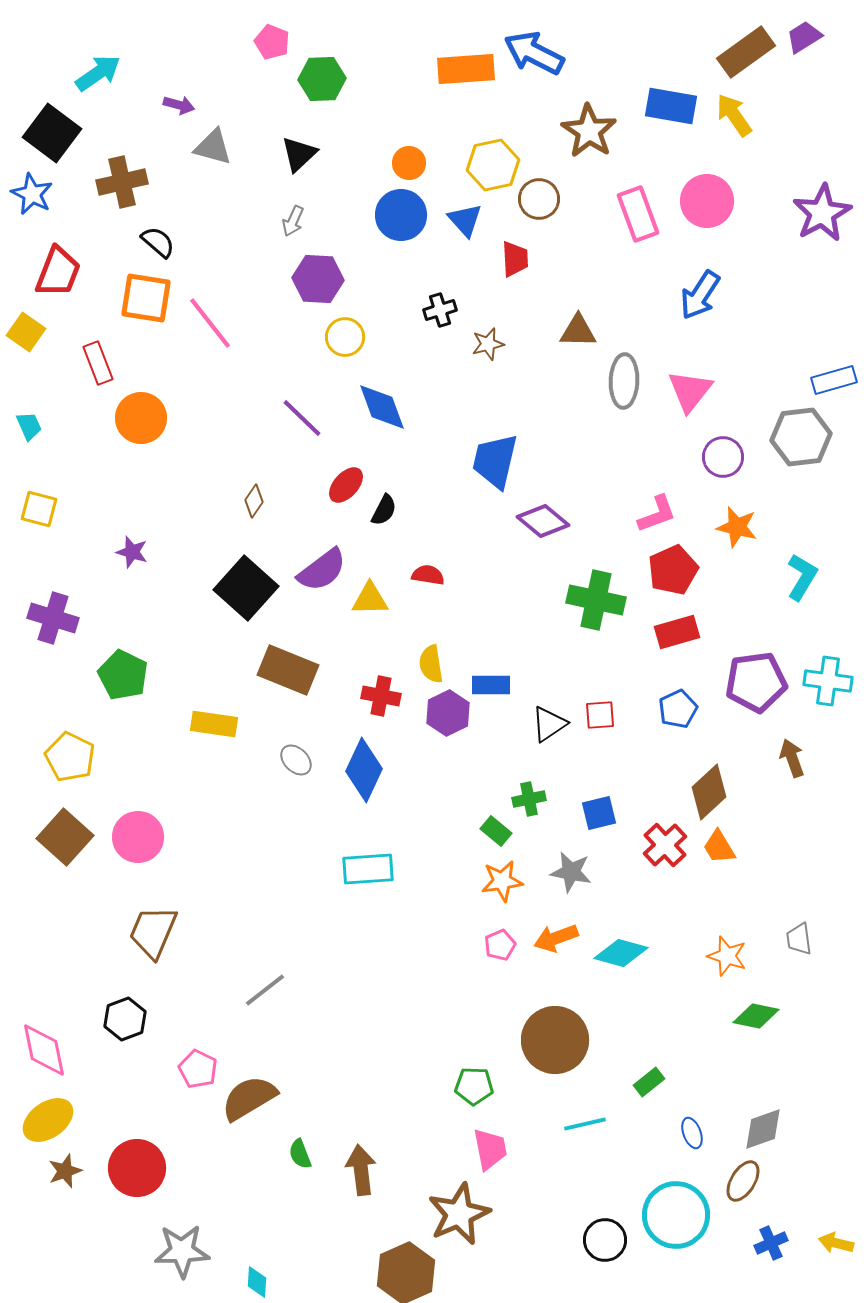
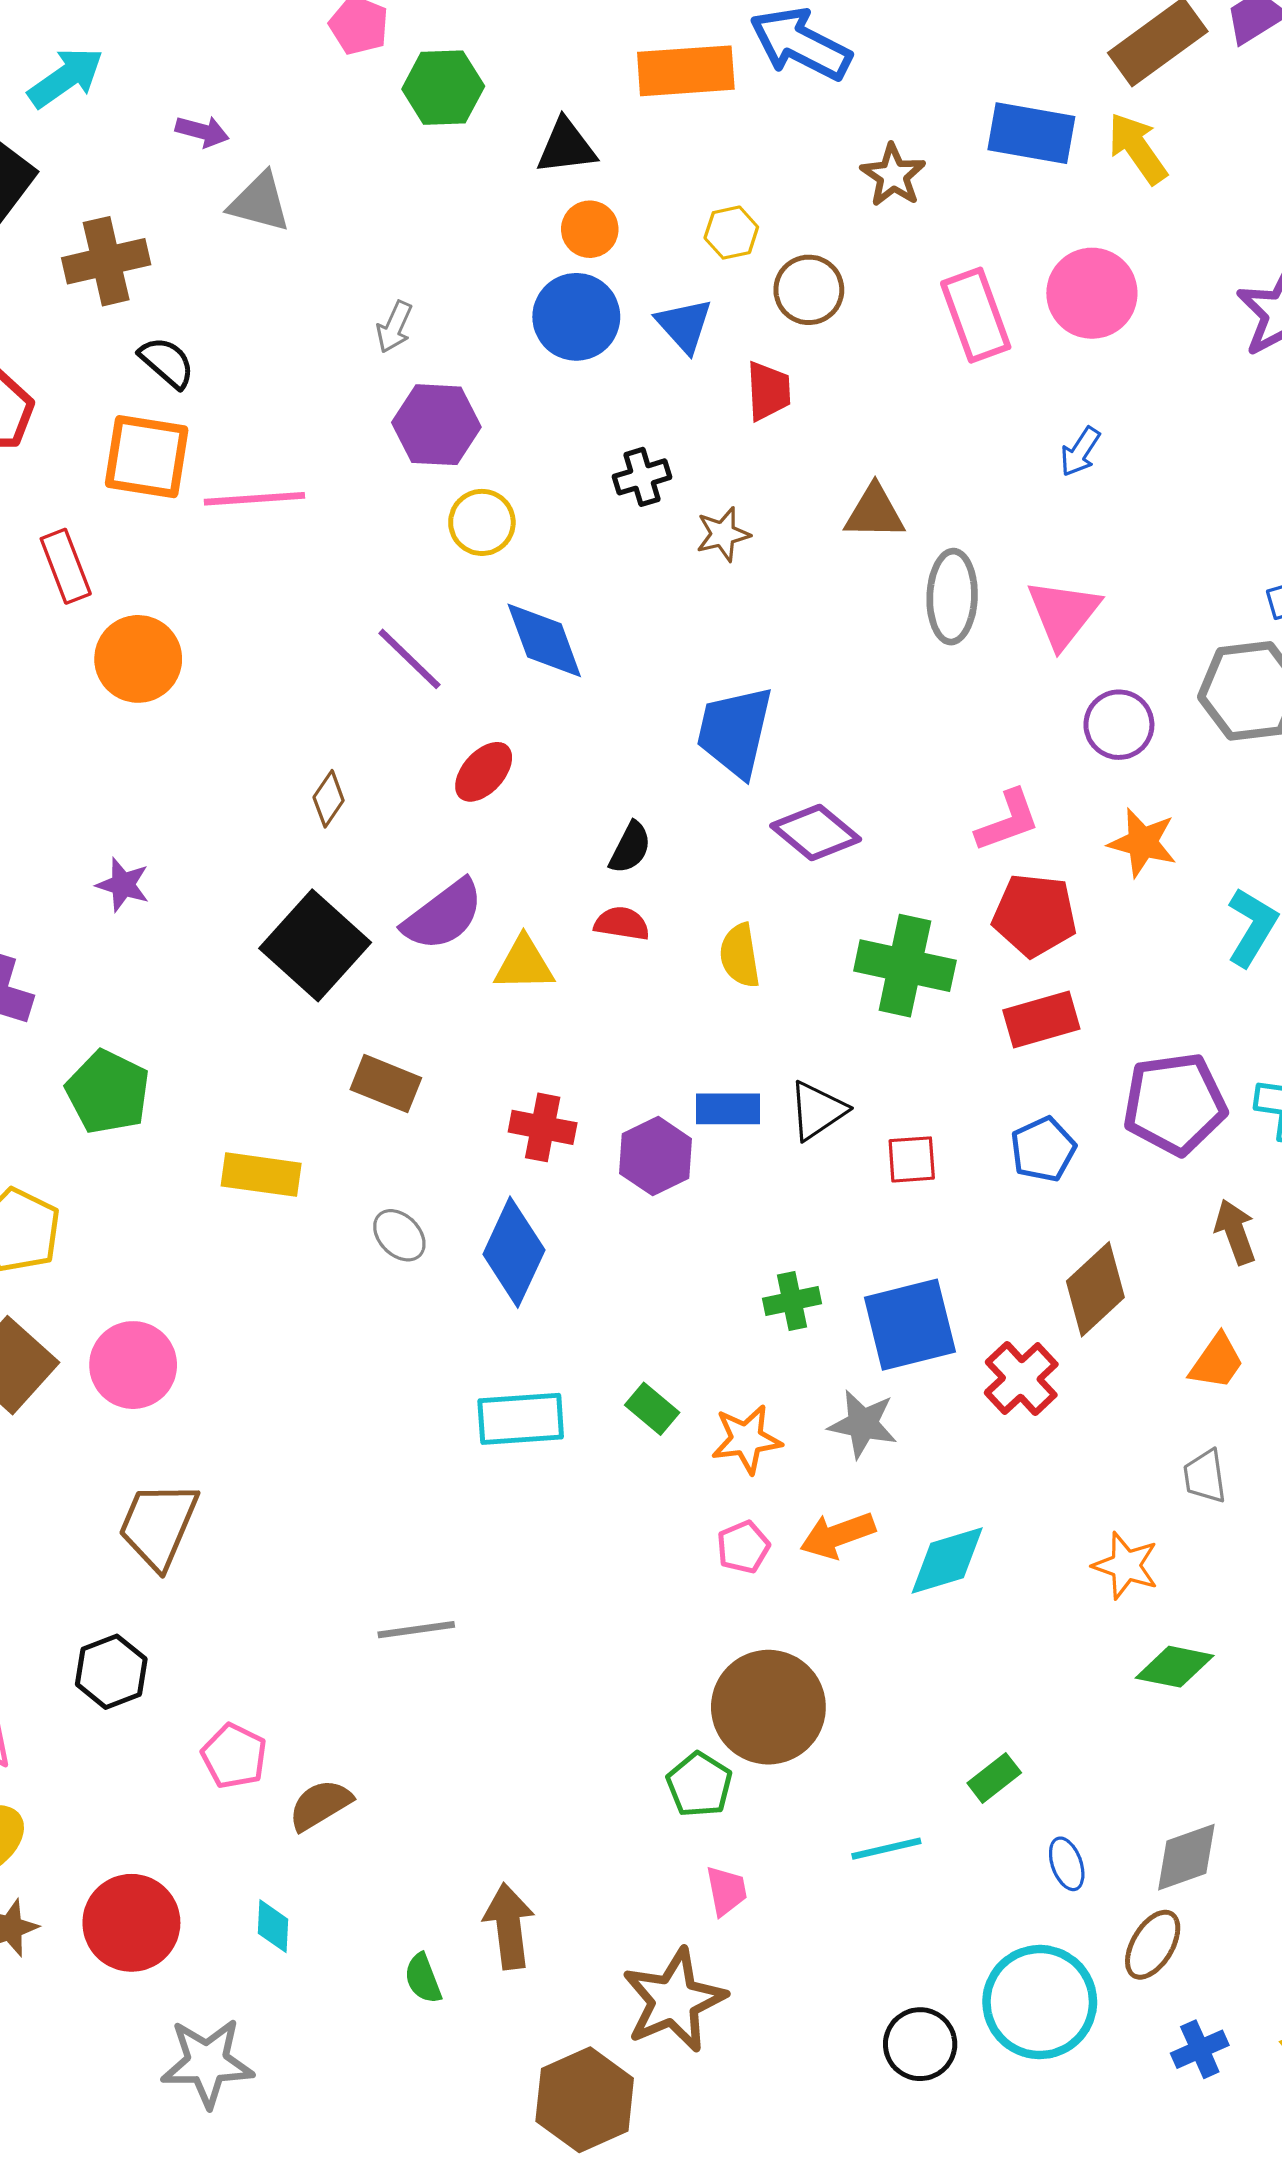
brown star: (589, 131) -> (893, 175), size x0.7
black triangle: (299, 154) -> (566, 147), moved, turned 36
yellow hexagon: (493, 165) -> (731, 233), size x0.6
blue arrow: (700, 295) -> (1080, 452), size x0.6
pink line: (210, 323) -> (254, 499), turned -56
black semicircle: (384, 510) -> (630, 848), moved
red pentagon: (673, 570) -> (1035, 915), turned 30
yellow semicircle: (431, 664) -> (740, 956), moved
brown rectangle: (288, 670) -> (386, 1084), size x0.7
black triangle: (549, 724) -> (817, 1111), moved
blue square: (599, 813) -> (910, 1325), size x1.6
green rectangle: (496, 831) -> (652, 1409), moved
orange trapezoid: (719, 847) -> (1217, 1362), moved, turned -114
gray trapezoid: (799, 939) -> (1205, 1476), moved
cyan diamond: (621, 953) -> (947, 1561), turned -32
gray line: (265, 990) -> (416, 1630), moved, turned 30
brown circle: (555, 1040) -> (768, 1707), moved
green pentagon: (474, 1086) -> (699, 1785), turned 30
brown semicircle: (249, 1098) -> (320, 1805), size x0.7
pink trapezoid: (490, 1149) -> (726, 1891), size x0.7
green semicircle: (300, 1154) -> (423, 1978), moved
cyan diamond: (257, 1282) -> (273, 1926), moved

